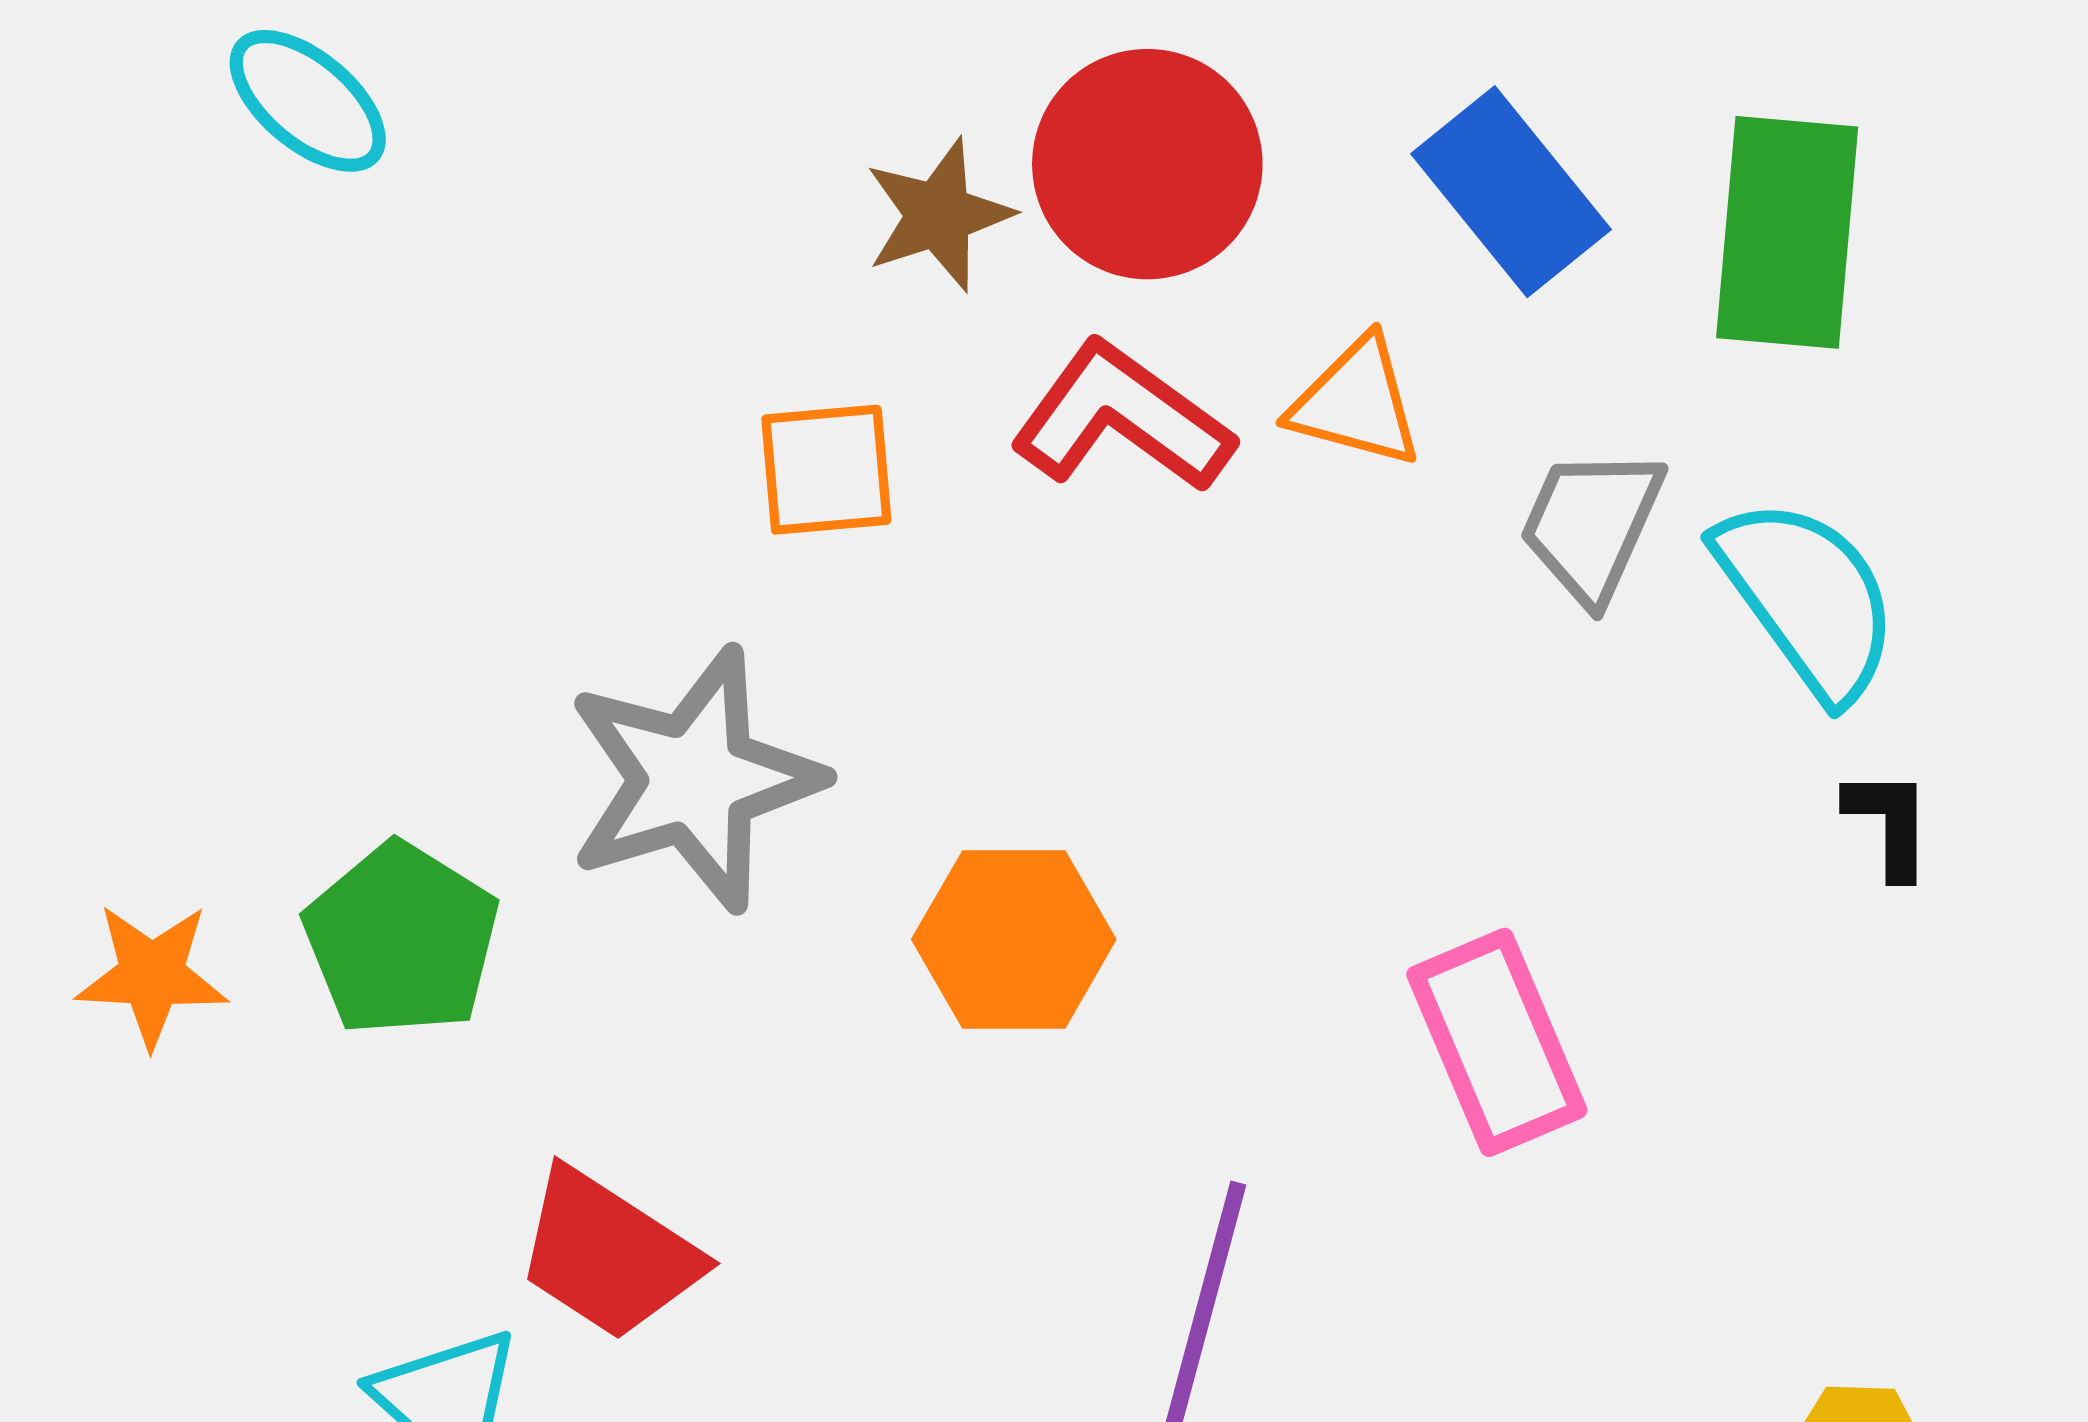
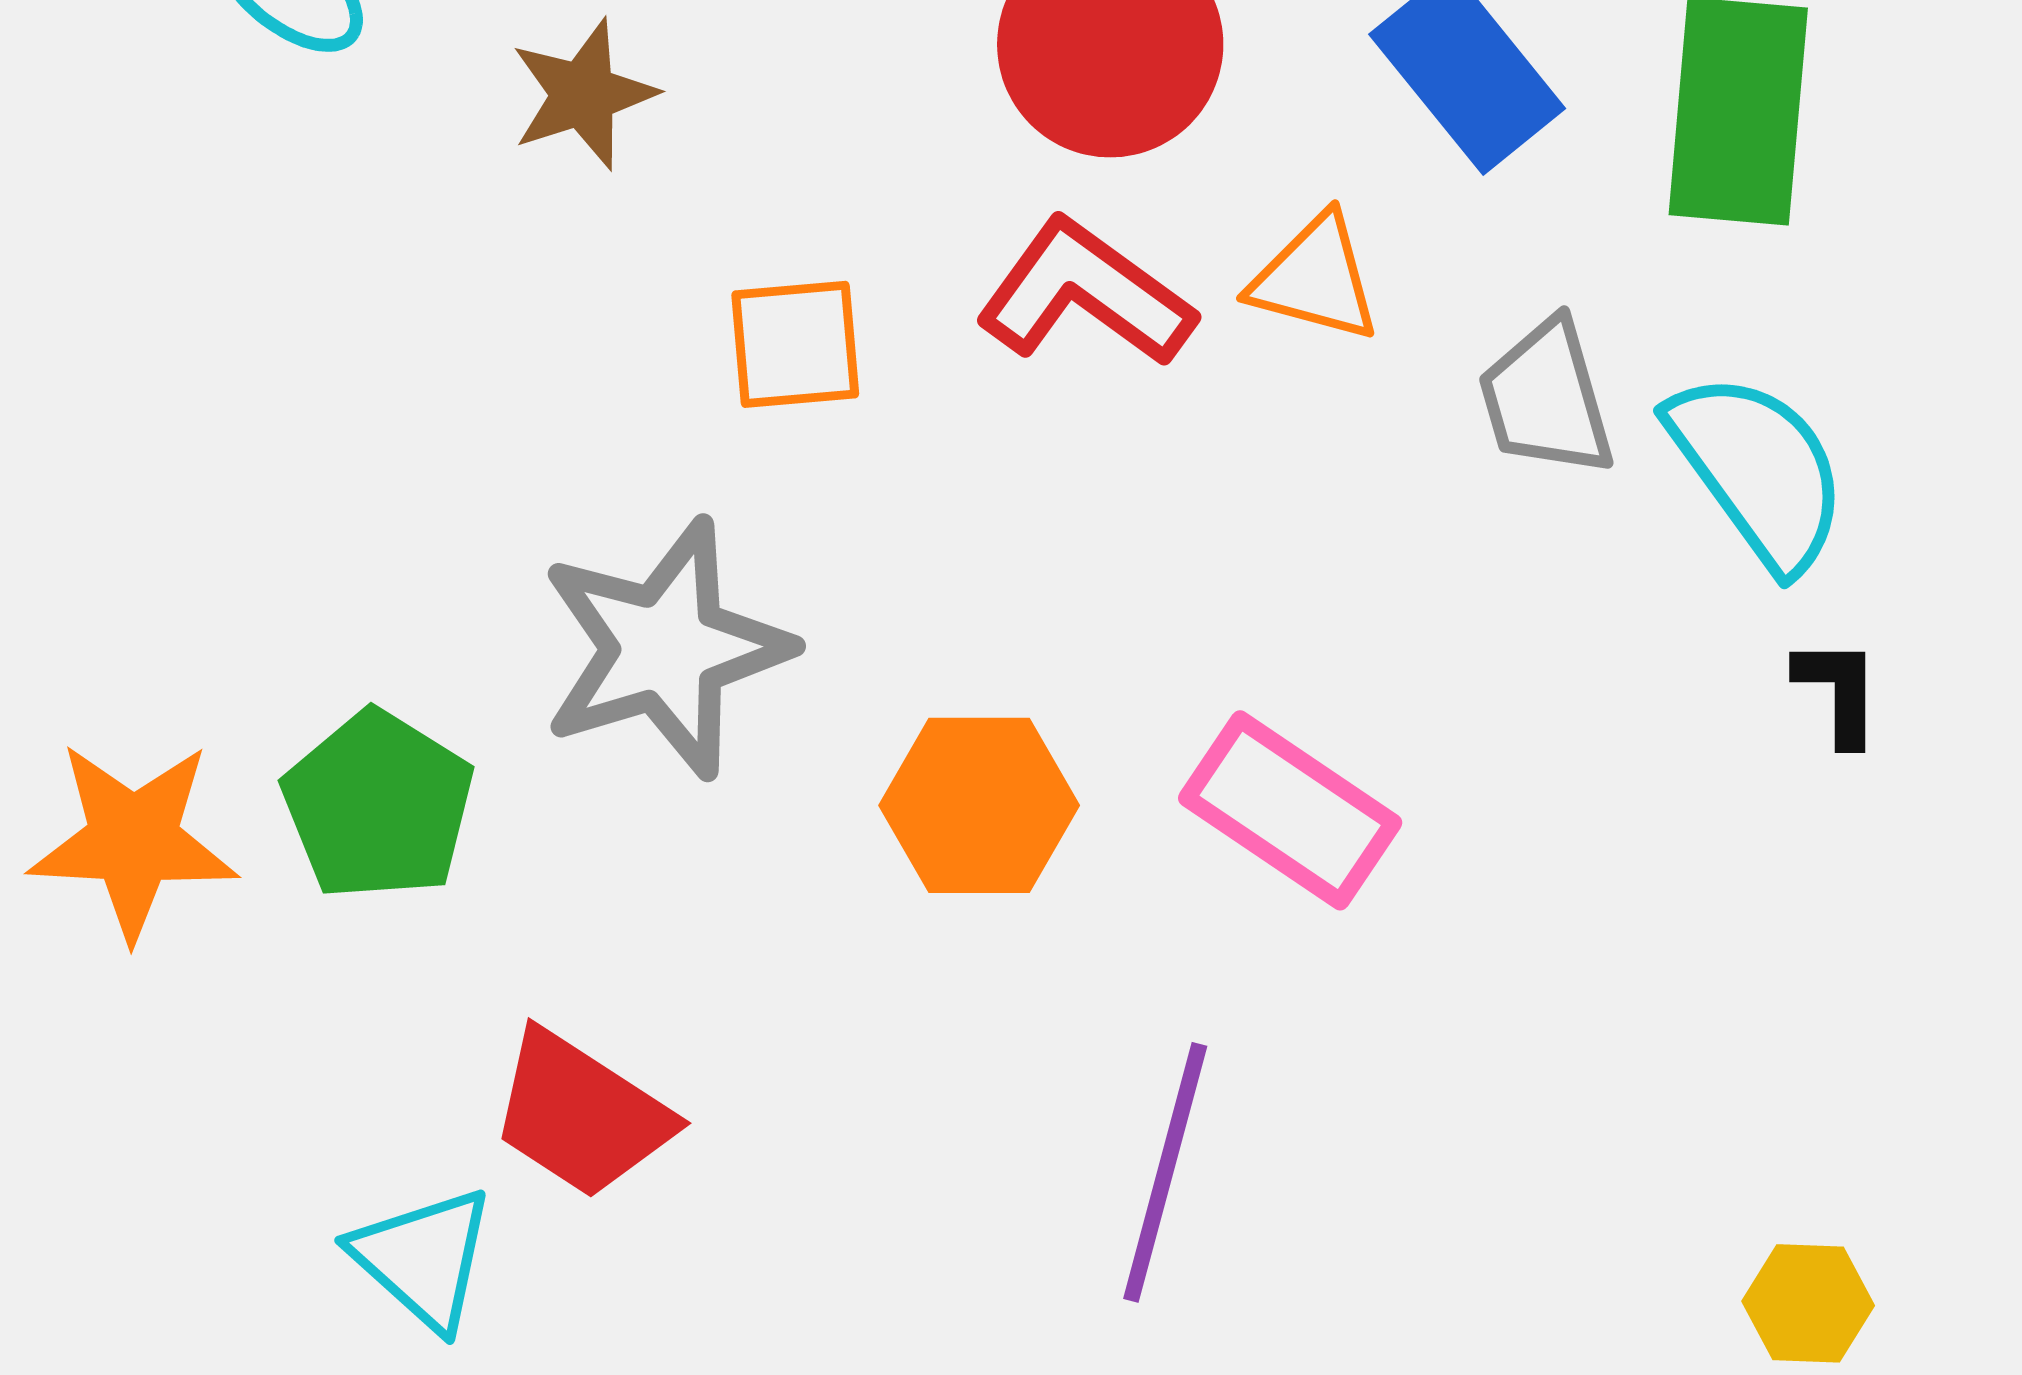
brown star: (938, 215) -> (583, 94), moved
gray trapezoid: (1592, 525) -> (1546, 398), turned -40
orange star: (152, 975) -> (133, 840), size x1.4
pink rectangle: (1497, 1042) -> (1290, 810), moved, turned -33

